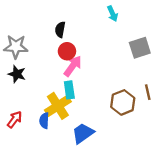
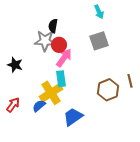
gray star: (16, 47) -> (45, 41), moved
gray square: (140, 48) -> (99, 41), moved
blue semicircle: (44, 121) -> (39, 106), turned 48

